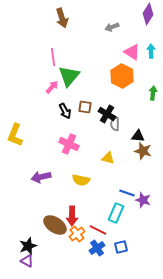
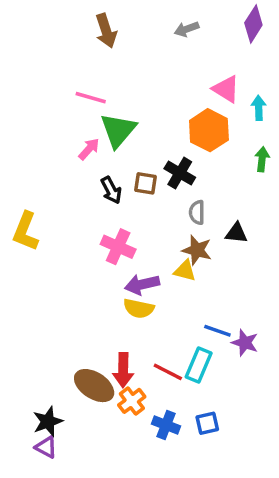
gray arrow: (112, 27) -> (187, 29), moved
cyan arrow: (151, 51) -> (259, 108), moved
pink line: (53, 57) -> (91, 98), turned -66
black cross: (107, 114) -> (180, 173), moved
brown star: (143, 151) -> (197, 250), moved
purple arrow: (41, 177) -> (142, 284), moved
red line: (98, 230) -> (168, 372), moved
blue cross: (97, 248) -> (166, 425), turned -35

